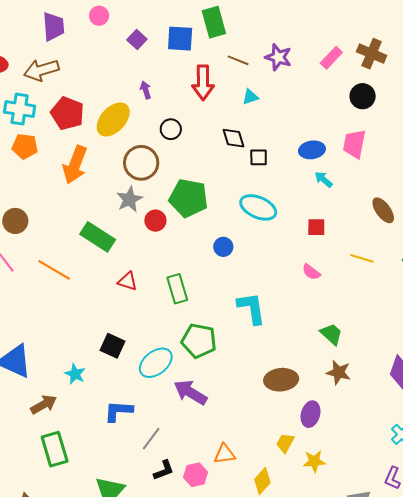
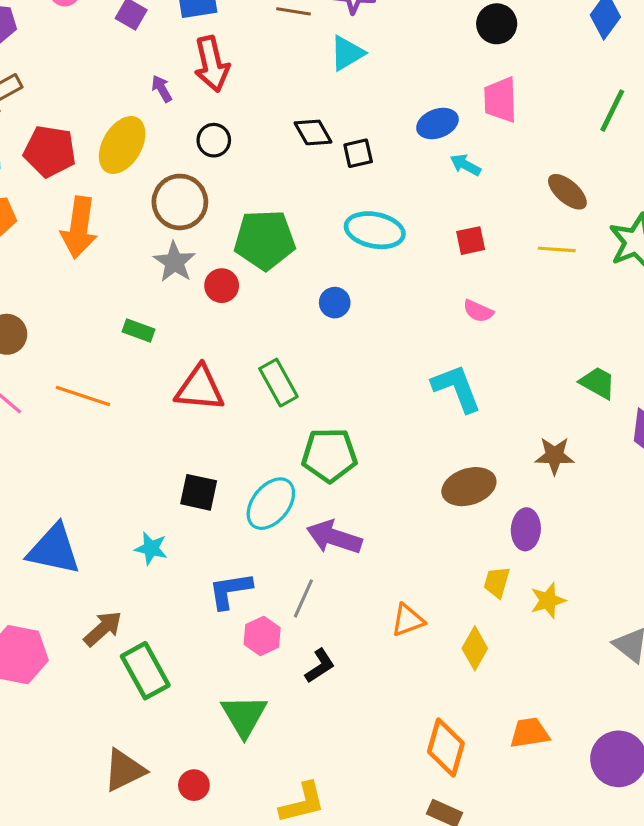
red arrow: (203, 83) -> (212, 64), moved
cyan triangle: (250, 97) -> (347, 53), moved, size x1.4
green rectangle: (98, 237) -> (138, 330), size x0.6
yellow line: (362, 258) -> (557, 249), moved
red triangle: (128, 281) -> (200, 388), size x1.6
cyan L-shape: (251, 308) -> (457, 388), moved
green trapezoid: (331, 334) -> (598, 383), moved
brown arrow: (44, 405) -> (103, 629), moved
gray line: (151, 439) -> (303, 598), moved
pink hexagon: (196, 475) -> (262, 636), moved

